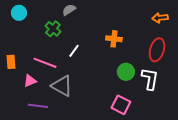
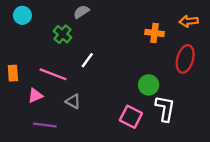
orange cross: (114, 39) -> (154, 33), moved
white L-shape: (150, 79) -> (165, 108), moved
gray triangle: (62, 86) -> (73, 101), size x0.6
pink square: (121, 105) -> (131, 117), moved

